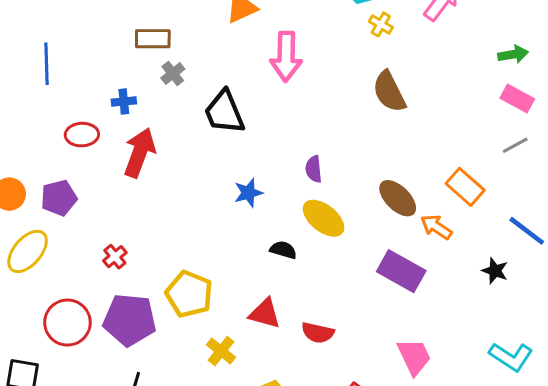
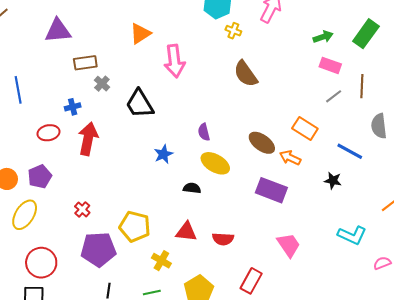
red circle: (67, 323) -> (41, 263), moved

